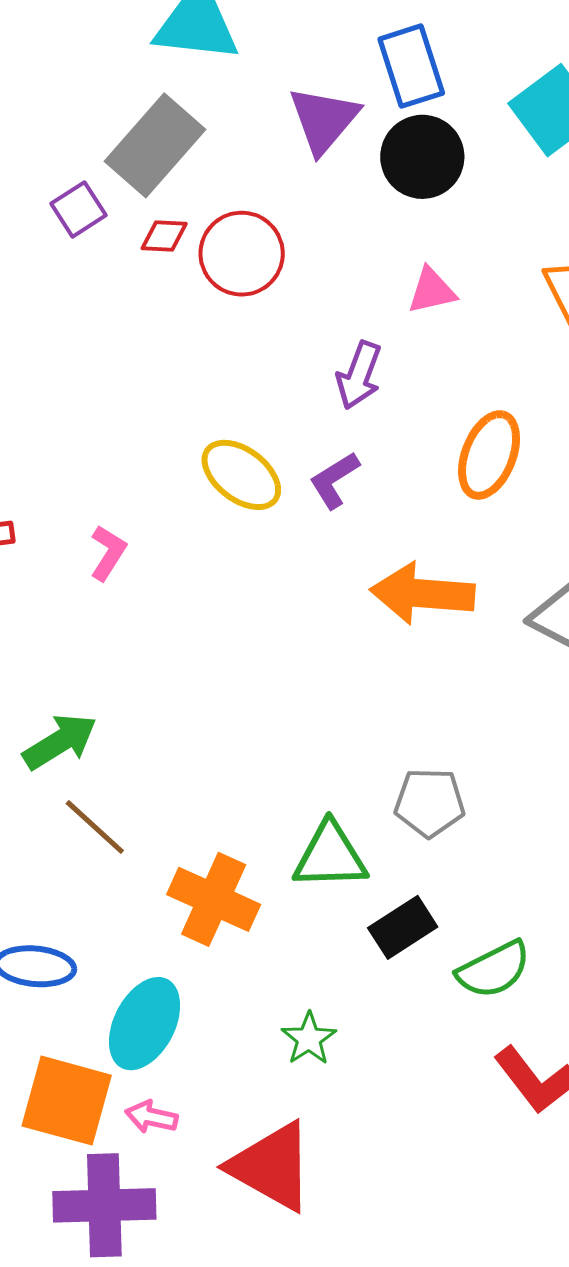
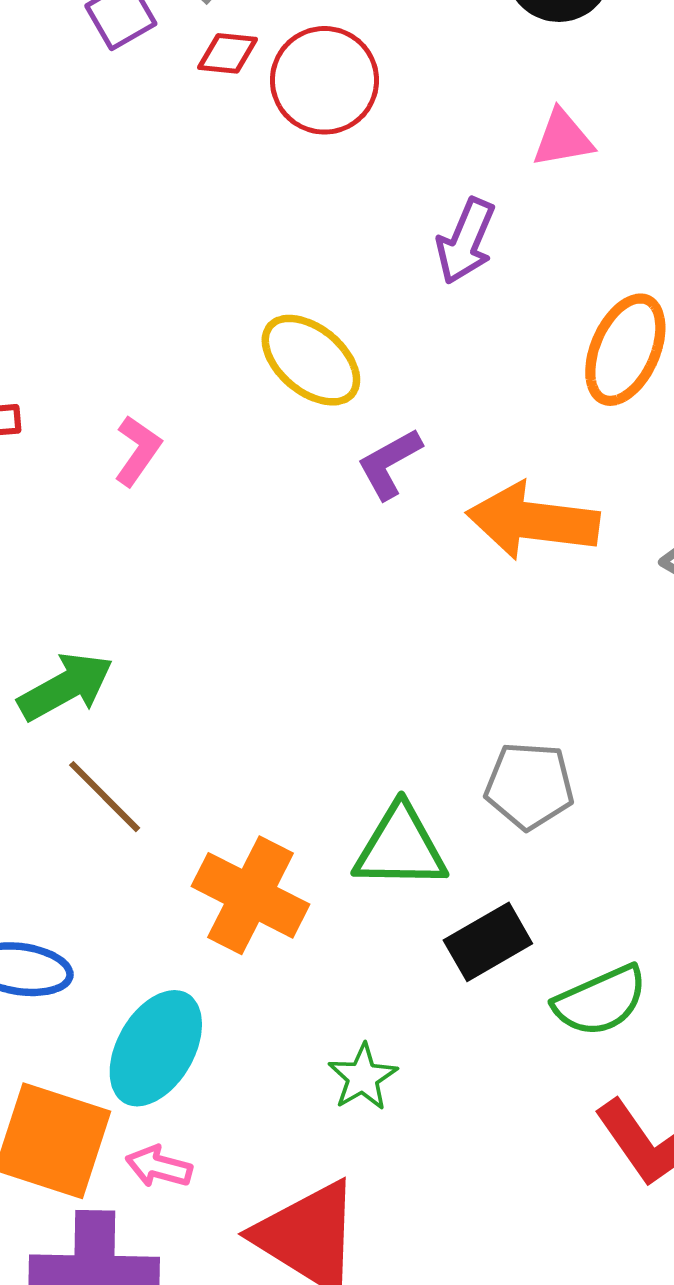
purple L-shape: (334, 480) -> (389, 464), moved

